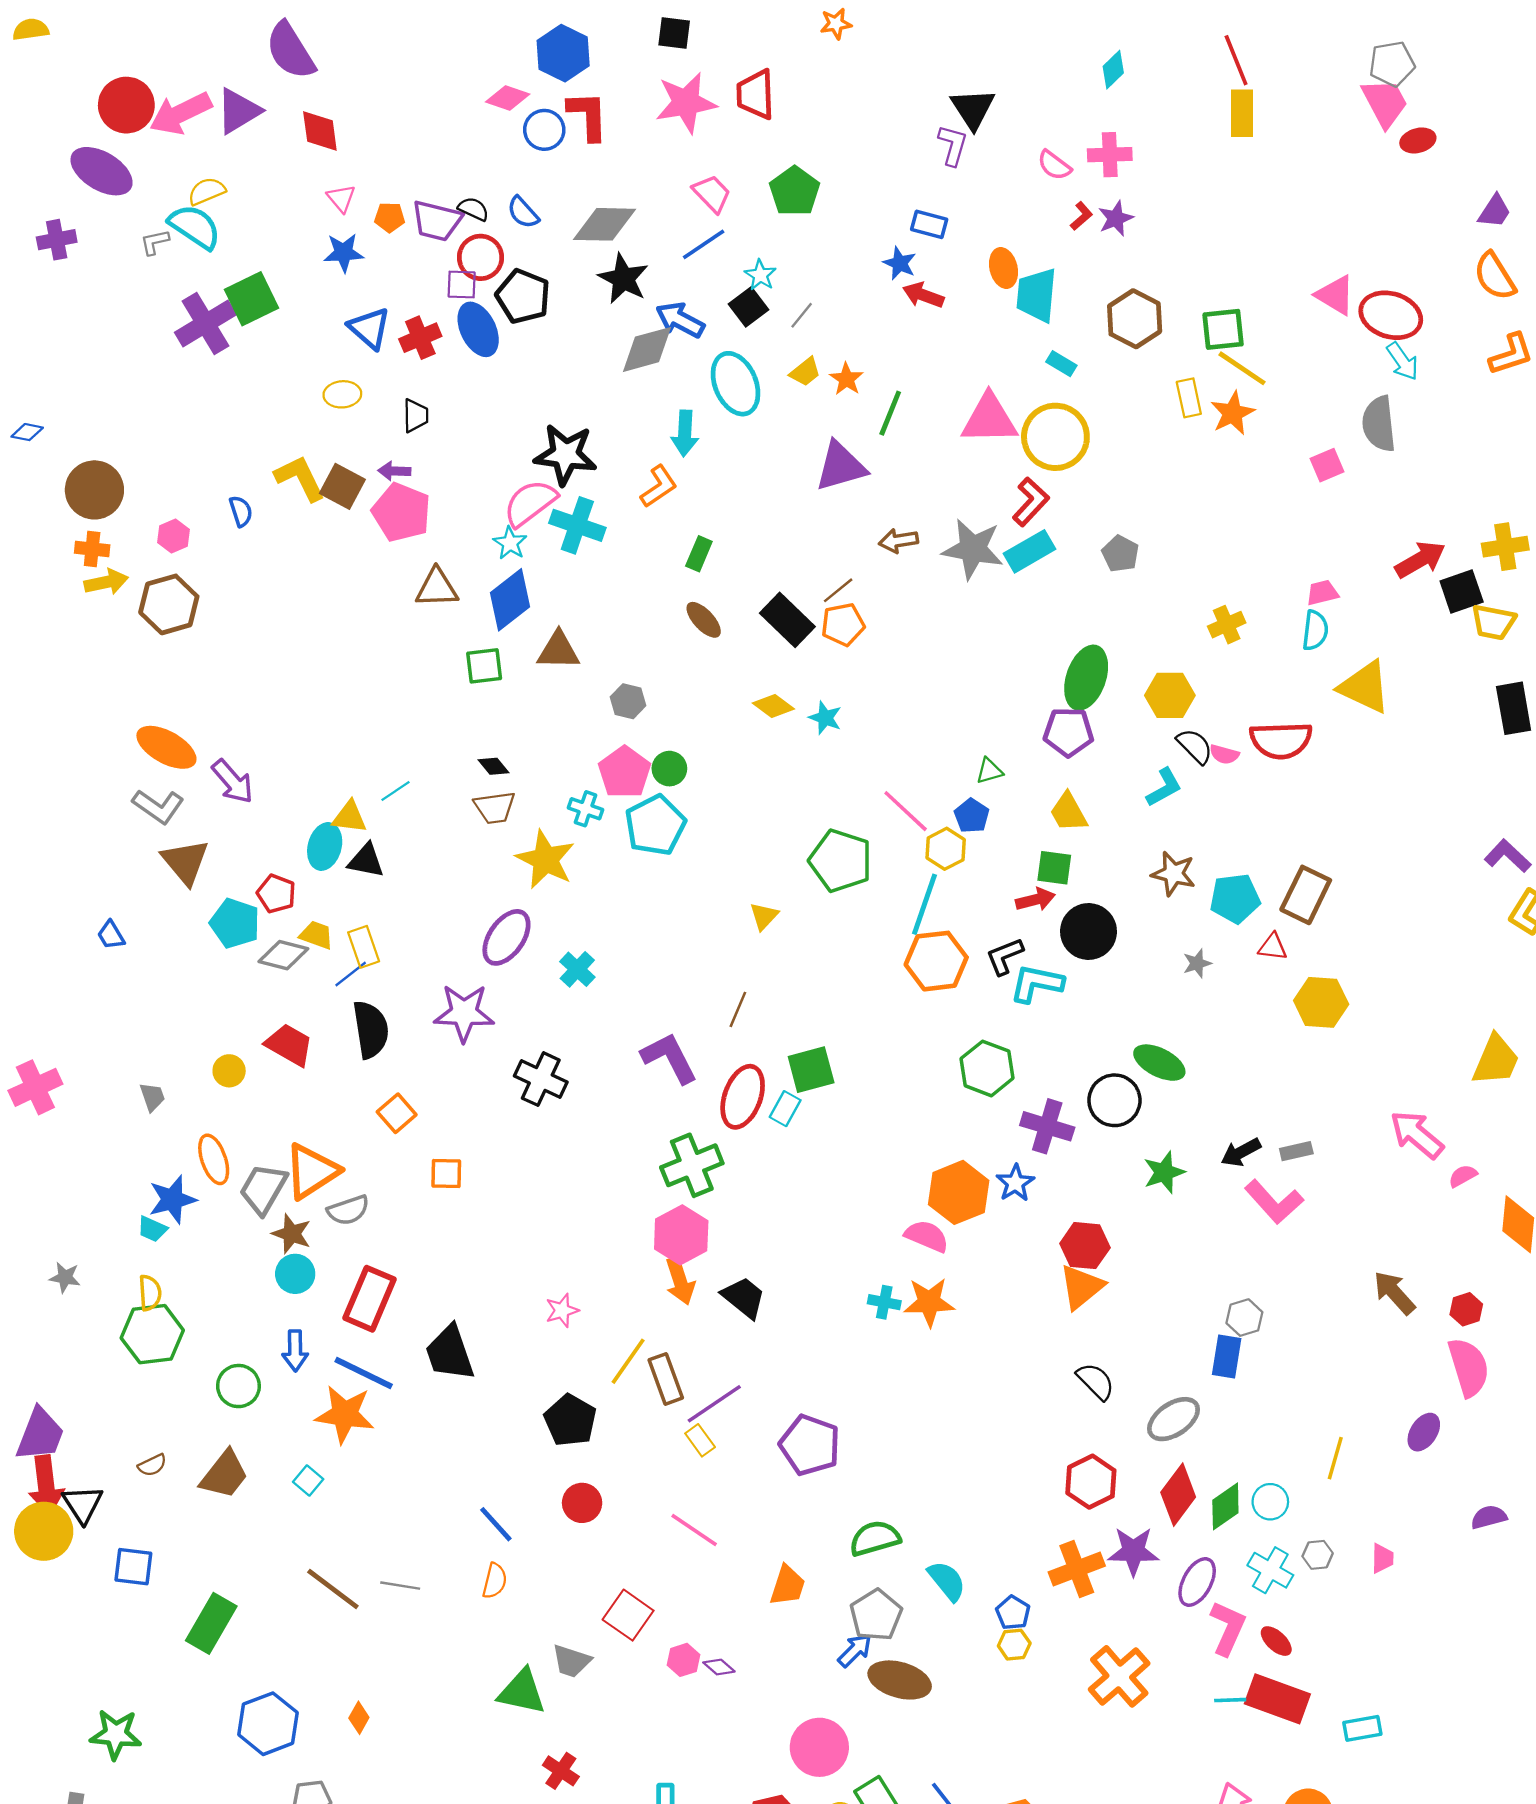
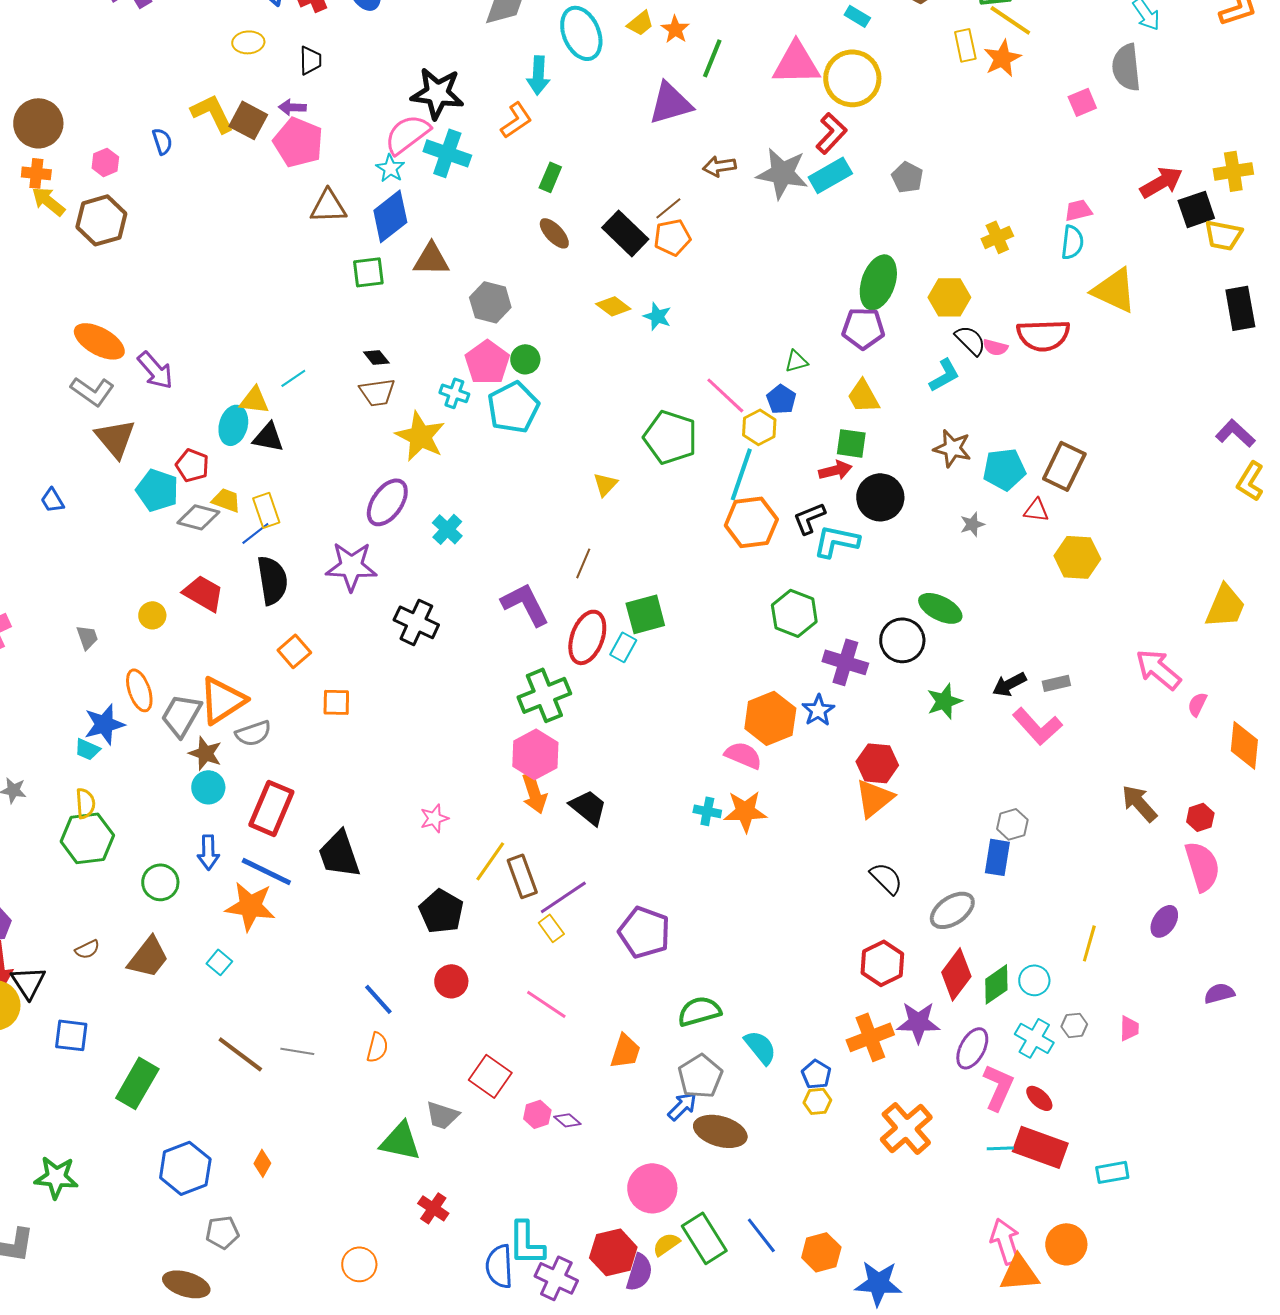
yellow arrow: (106, 582) -> (48, 201), turned -129
gray hexagon: (628, 701) -> (490, 302), size x1.4
pink semicircle: (1463, 1176) -> (1197, 704), turned -35

